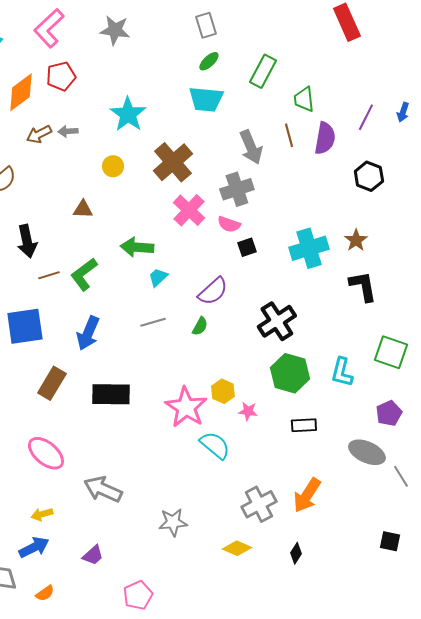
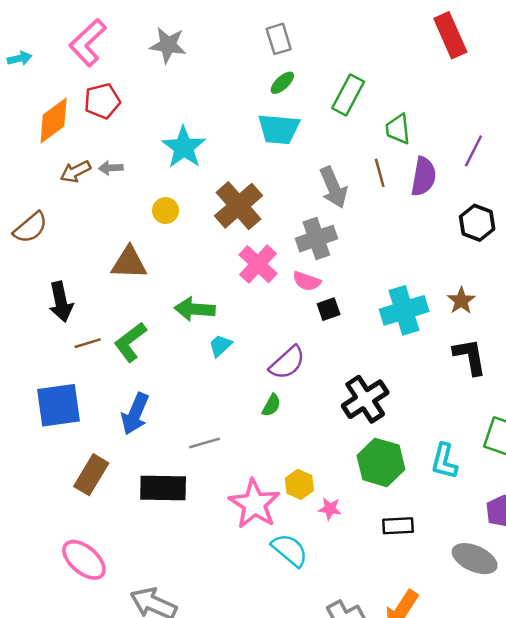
brown triangle: (83, 209) -> (129, 263), size x1.5
gray line: (153, 322) -> (204, 443), moved

